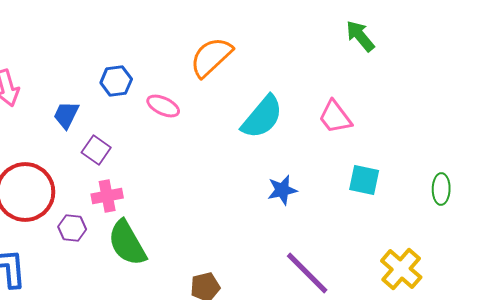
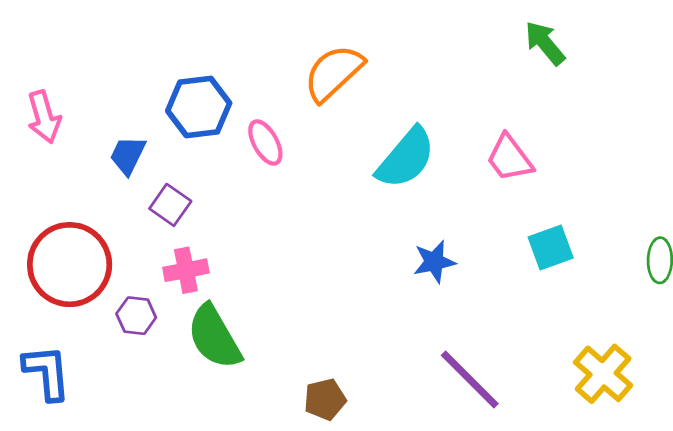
blue hexagon: (116, 81) -> (199, 107), size x1.4
pink ellipse: (163, 106) -> (265, 142), turned 36
cyan square: (364, 180) -> (551, 248), turned -32

